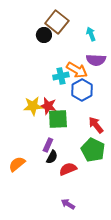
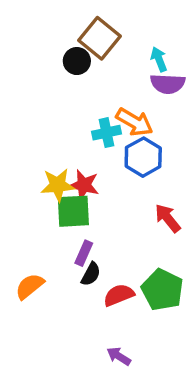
purple semicircle: (96, 60) -> (168, 84), moved
green square: (58, 119) -> (73, 211), moved
green pentagon: (93, 150) -> (162, 290), moved

